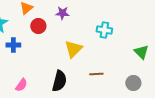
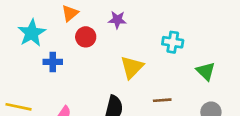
green triangle: (141, 52) -> (206, 71), moved

